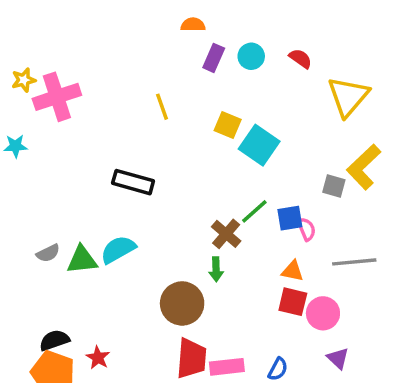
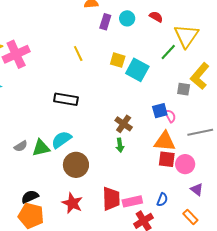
green line: (254, 211) -> (168, 52), moved
orange triangle: (293, 271) -> (165, 141), size x1.6
brown circle: (182, 303) -> (76, 165), moved
red star: (98, 358) -> (72, 203), moved, size x1.5

